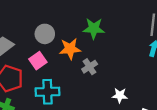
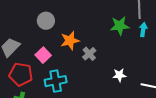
green star: (94, 28) -> (120, 26), moved
gray circle: (45, 34) -> (46, 21), moved

